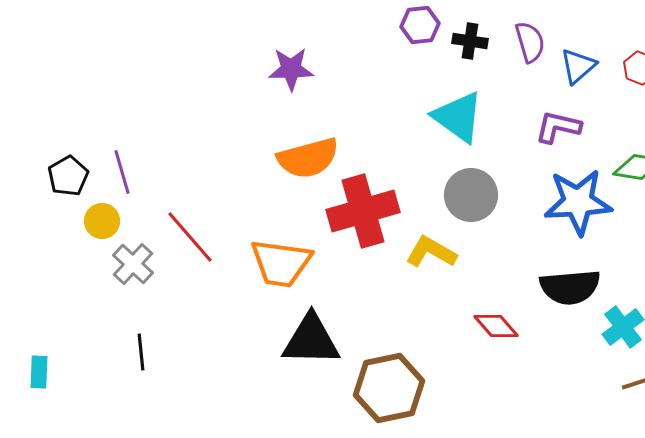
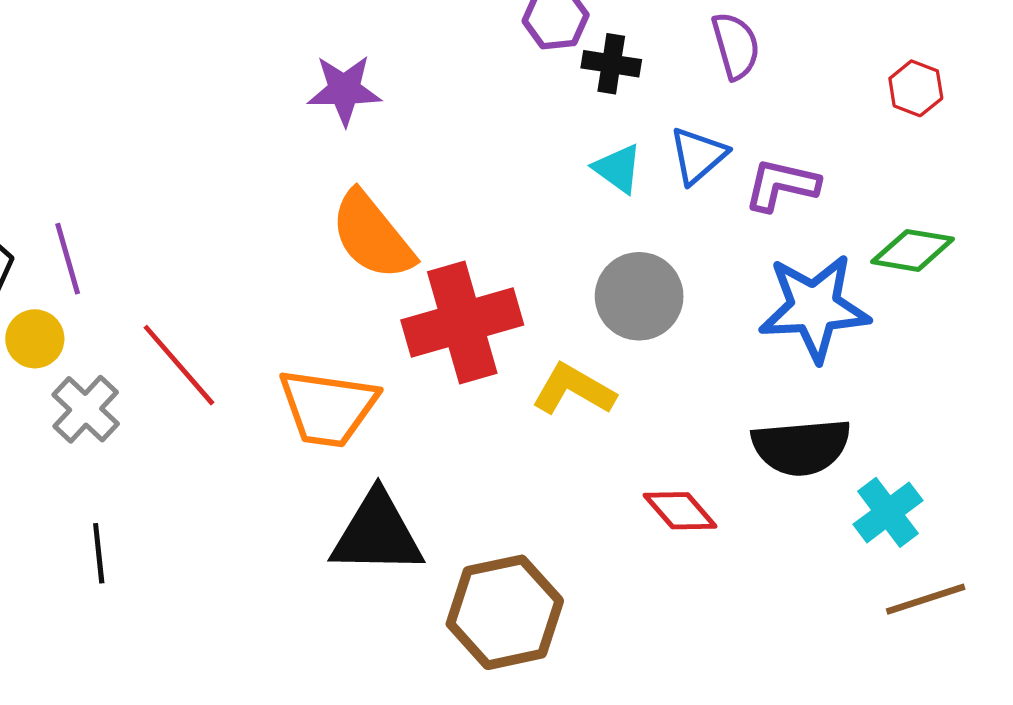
black cross: (470, 41) -> (611, 64), moved
blue triangle: (578, 66) -> (698, 155), moved
cyan triangle: (458, 117) -> (618, 169), size x0.6
orange semicircle: (308, 158) -> (372, 236), turned 66

